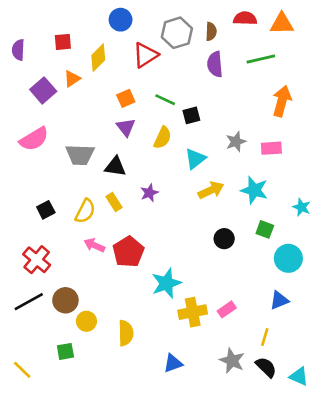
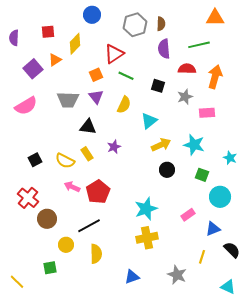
red semicircle: (245, 18) -> (187, 69), moved
red triangle: (145, 55) -> (114, 54), moved
black square: (191, 115) -> (158, 86), moved, turned 32
gray star: (236, 142) -> (185, 97), moved
gray trapezoid: (80, 155) -> (68, 100), moved
yellow semicircle: (85, 211) -> (65, 161), turned 90
black circle: (224, 239) -> (167, 170), moved
cyan star: (166, 283) -> (146, 209), moved
brown circle: (65, 300) -> (47, 219), moved
black line: (29, 302) -> (89, 226), moved
pink rectangle: (227, 309) -> (188, 215), moved
black semicircle: (266, 367) -> (232, 250), moved

